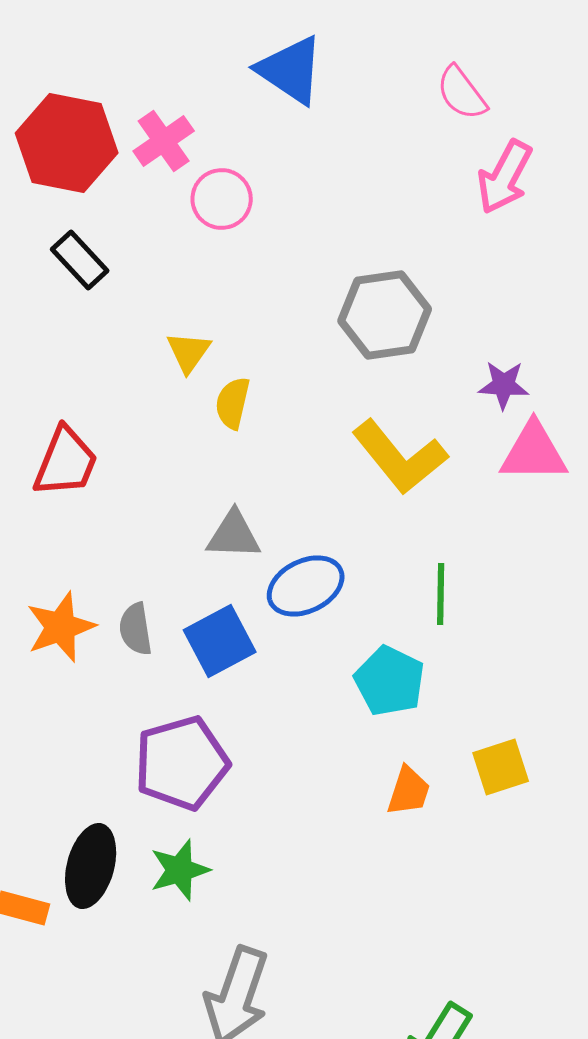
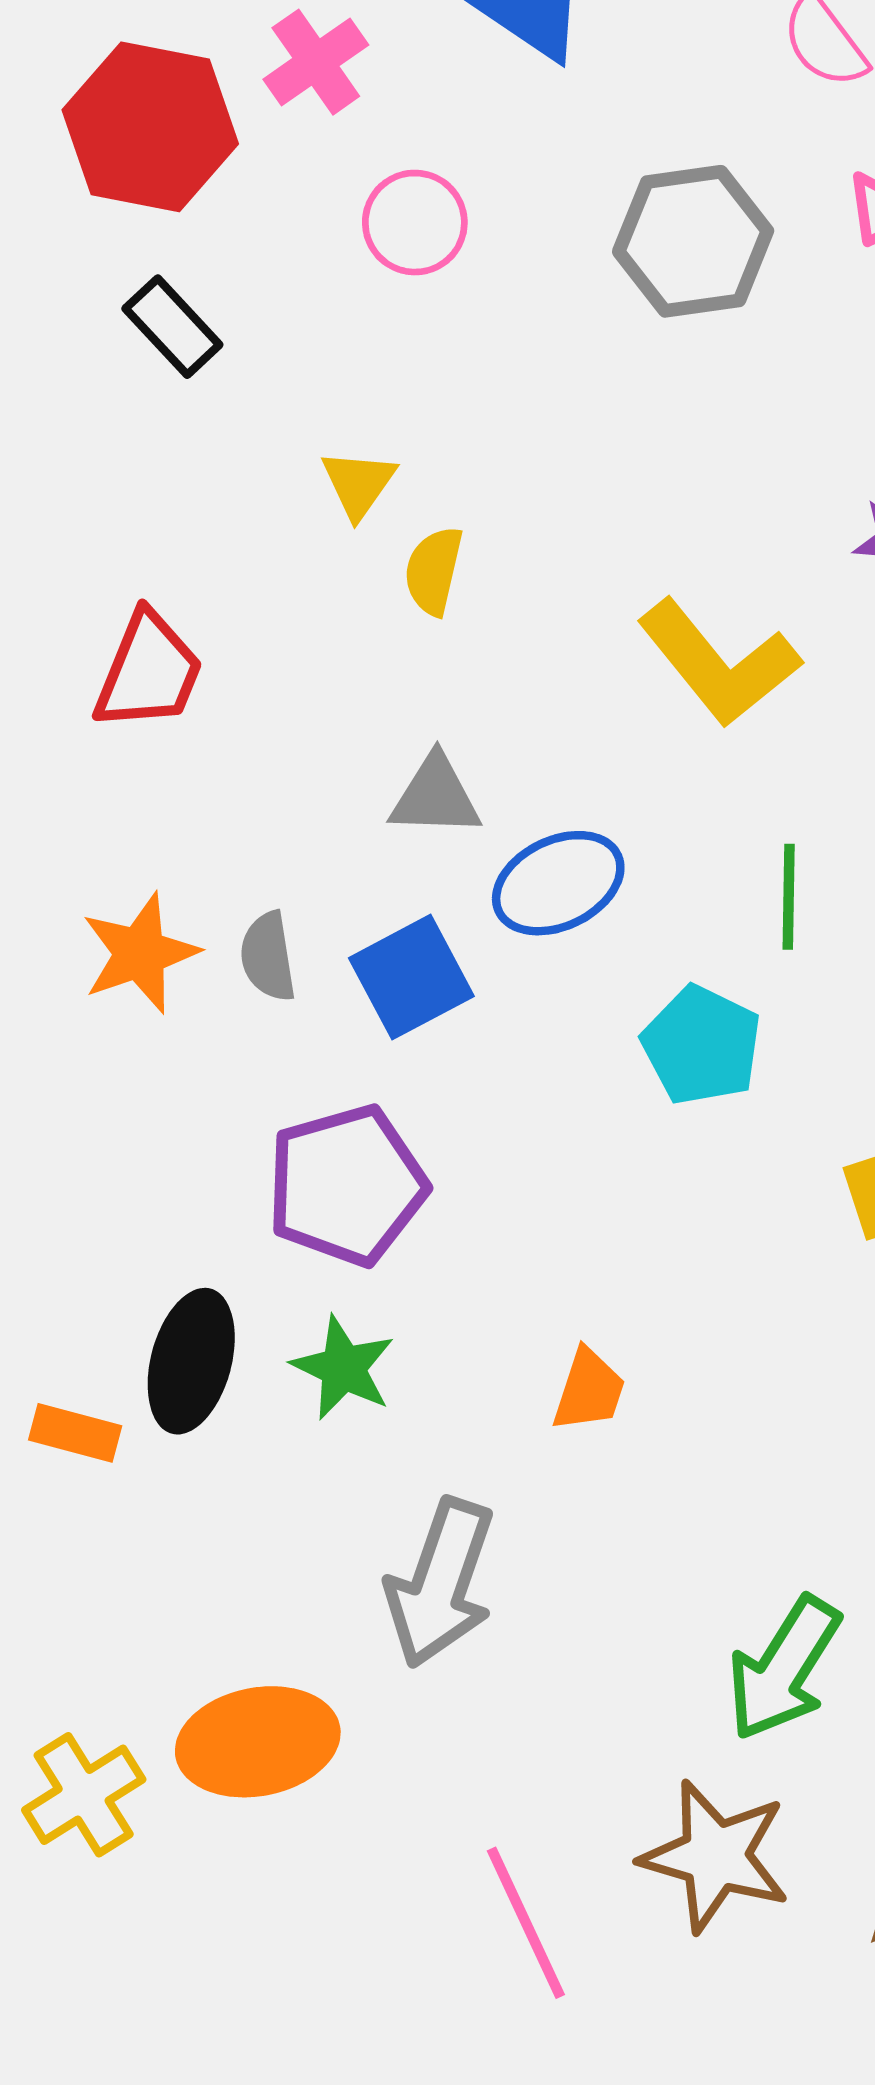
pink cross: (164, 141) -> (316, 62), moved
gray hexagon: (385, 315) -> (693, 241), moved
orange trapezoid: (409, 791) -> (589, 1390), moved
green star: (180, 870) -> (343, 1368), turned -30

